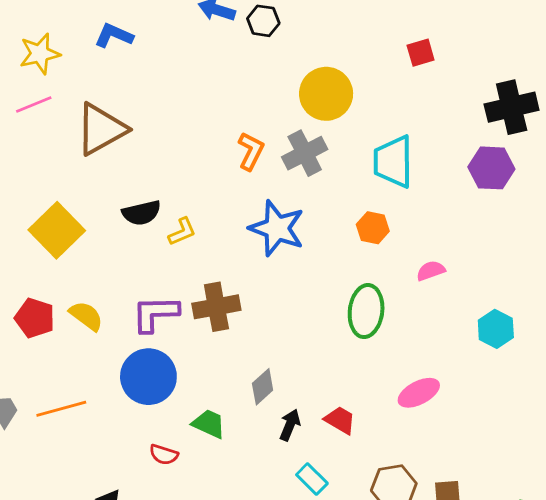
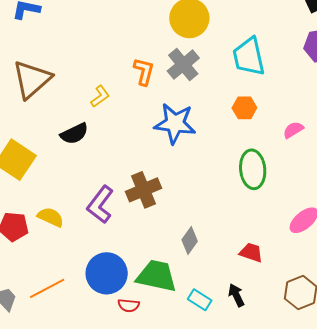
yellow L-shape: (182, 232) -> (100, 96), moved
purple L-shape: (155, 314) -> (100, 205), turned -39
blue circle: (148, 377) -> (107, 273), moved
green trapezoid: (209, 424) -> (157, 276), size x1.6
black arrow: (290, 425) -> (236, 295), moved, turned -35
cyan rectangle: (312, 479) -> (200, 300), moved

